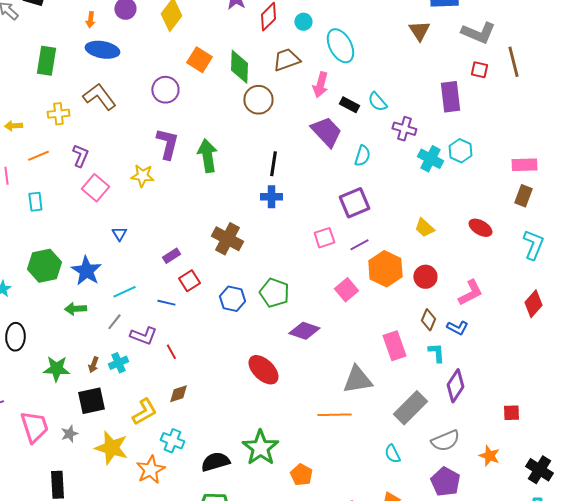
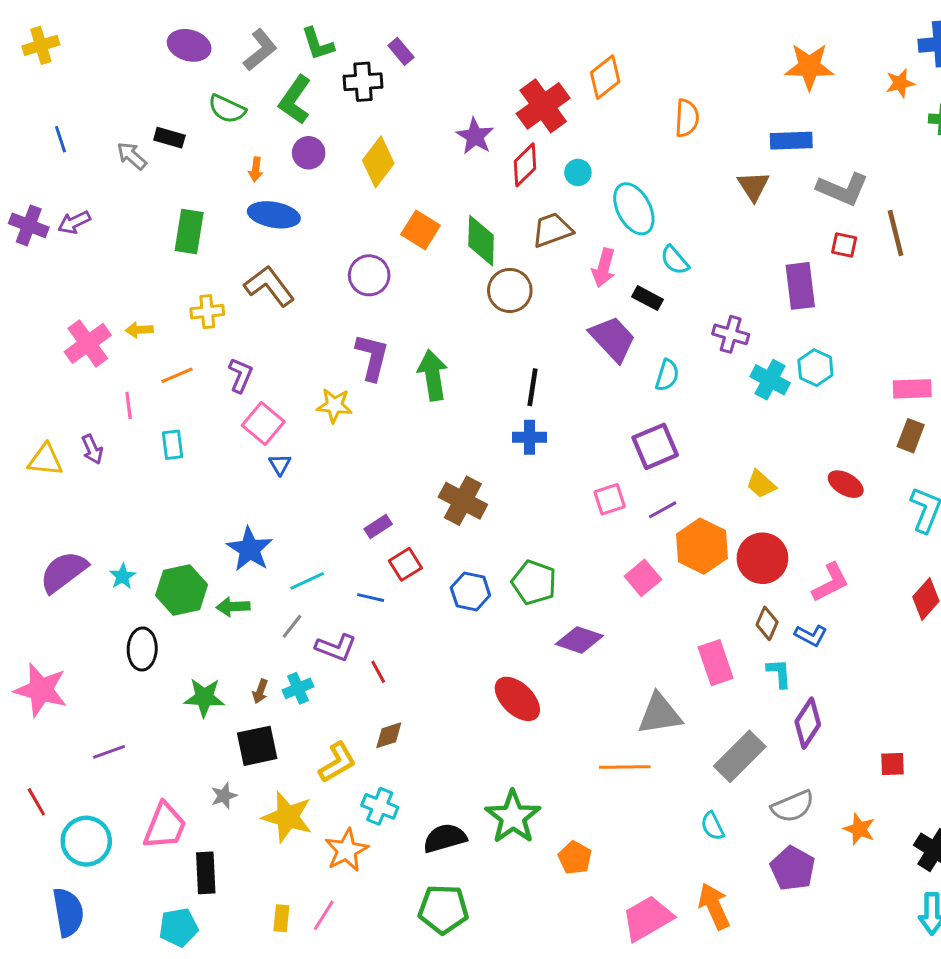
cyan semicircle: (377, 102) -> (675, 260), moved
blue triangle: (119, 234) -> (280, 464), moved
green hexagon: (44, 266) -> (182, 590), moved
red circle: (425, 277) -> (762, 558), size x1.4
pink trapezoid: (34, 427) -> (165, 826), moved, turned 40

